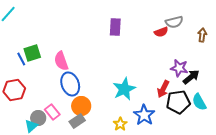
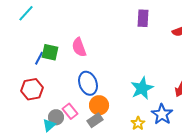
purple rectangle: (115, 27) -> (143, 18), moved
green square: (32, 53) -> (50, 52), turned 30
blue line: (21, 59) -> (39, 58), turned 56
pink semicircle: (61, 61) -> (79, 47), moved

